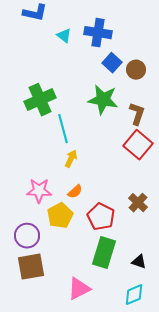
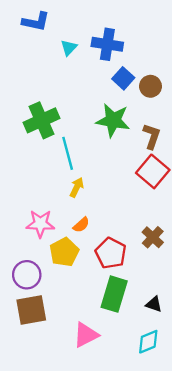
cyan triangle: (64, 36) -> (69, 48), turned 35

